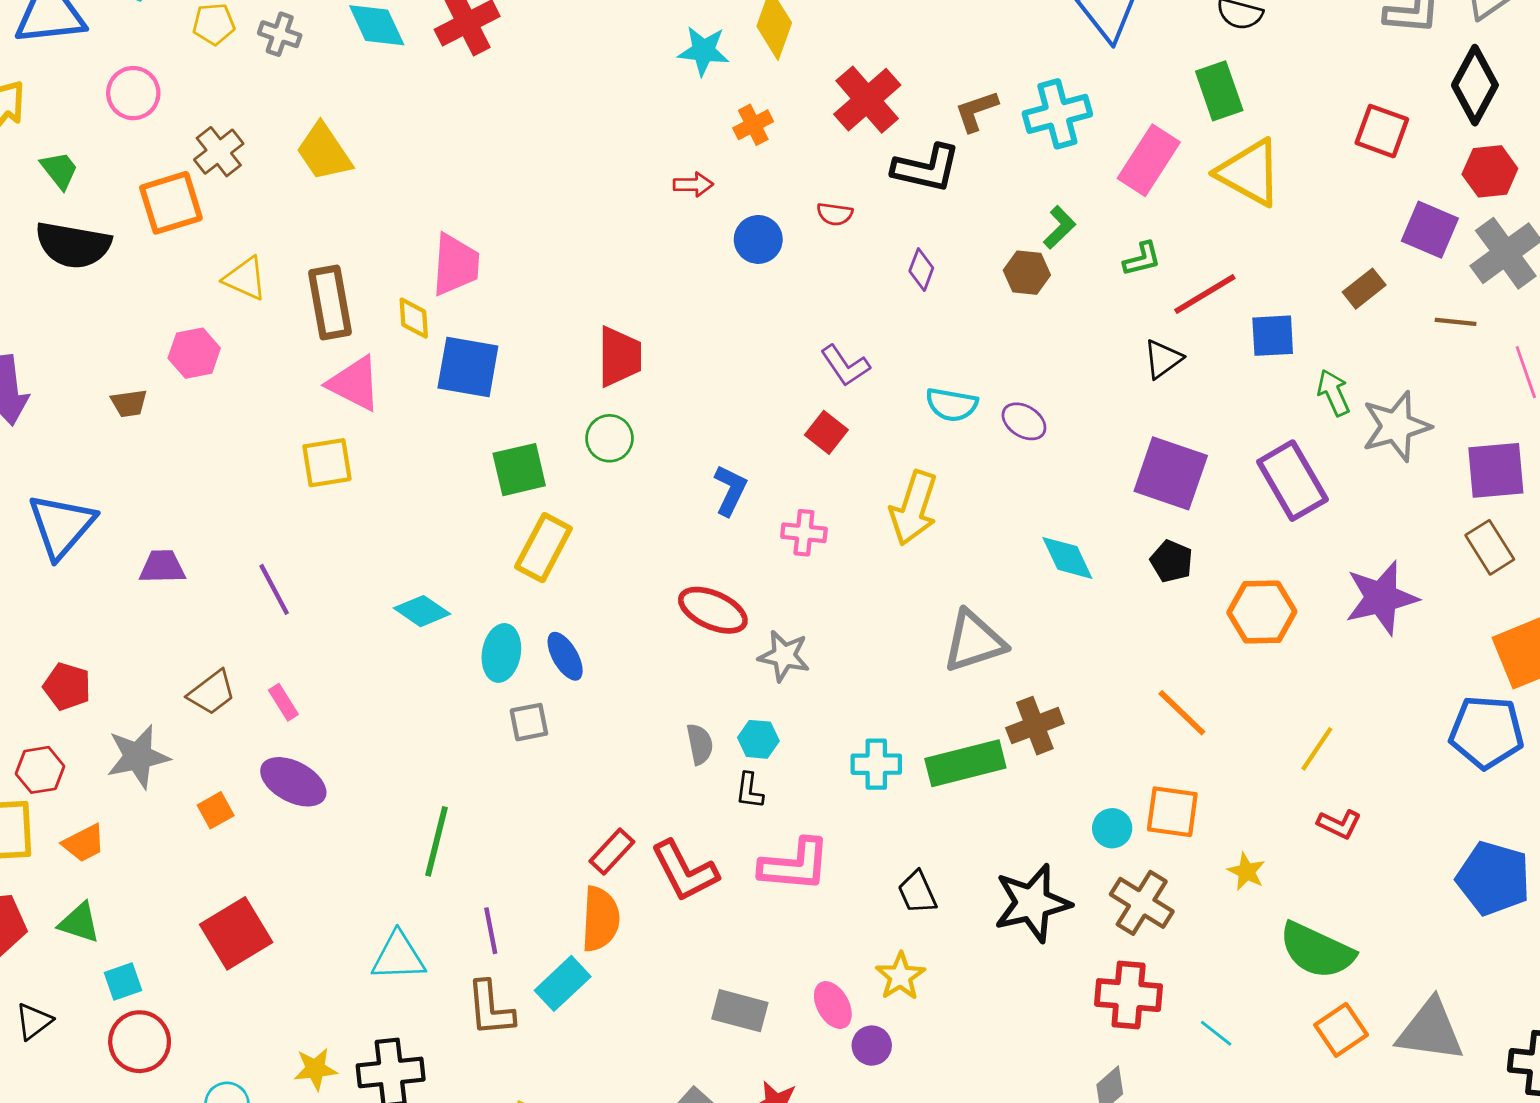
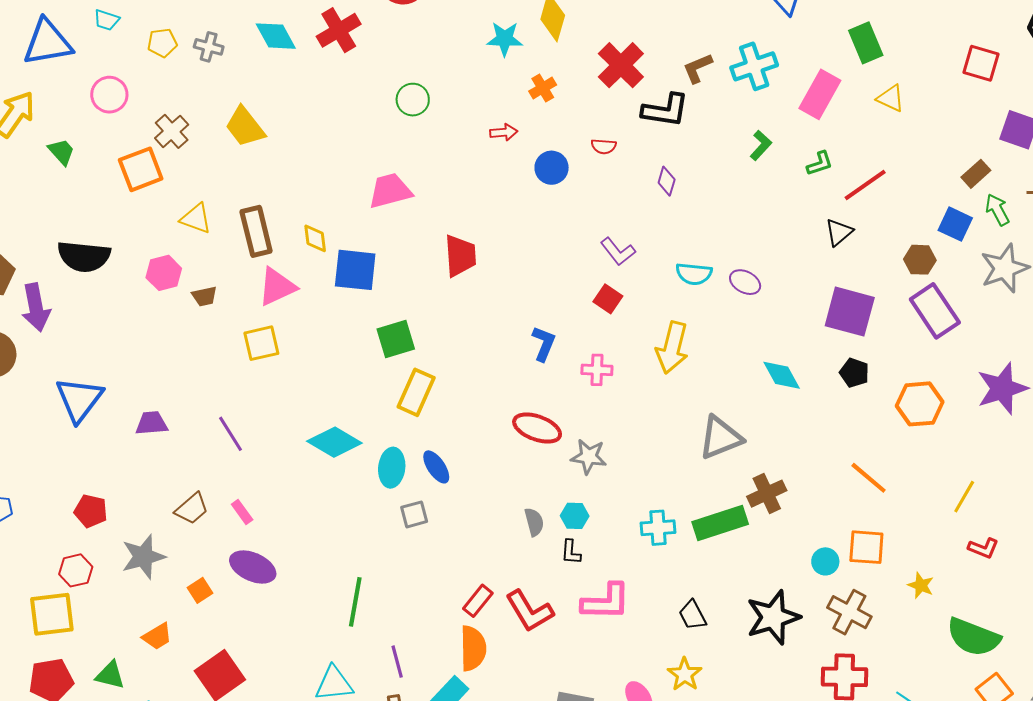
yellow triangle: (1249, 173) -> (891, 98), size x0.6
black semicircle: (73, 245) -> (84, 256), moved
pink trapezoid: (456, 265) -> (390, 191), moved, turned -105
brown hexagon: (1027, 273) -> (920, 260), moved
blue square: (1273, 336) -> (955, 224), moved, turned 32
pink triangle: (354, 383) -> (277, 287), turned -48
green arrow: (1333, 393) -> (997, 210), moved
brown trapezoid: (129, 403) -> (204, 296), moved
green circle: (610, 438) -> (413, 100), moved
cyan diamond: (422, 611) -> (334, 442), size x1.4
orange trapezoid: (84, 843) -> (157, 636), moved

